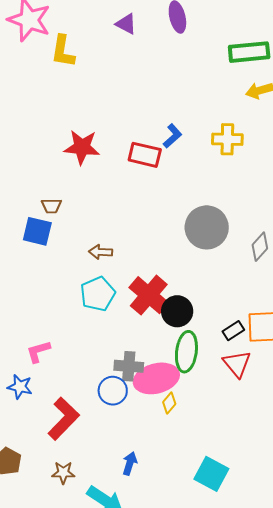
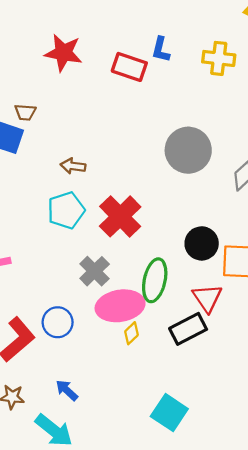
blue L-shape: (172, 136) -> (161, 50), turned 140
black circle: (177, 311) -> (202, 243), moved
black rectangle: (233, 331) -> (188, 329), moved, size x1.6
gray cross: (129, 366) -> (95, 271), moved, turned 36
blue circle: (113, 391) -> (58, 322), moved
blue arrow: (130, 463) -> (67, 390), moved, turned -70

